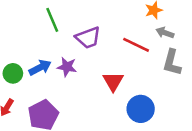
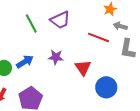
purple trapezoid: (88, 38) -> (60, 20), moved
purple star: (67, 67) -> (56, 57), moved

